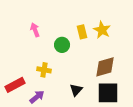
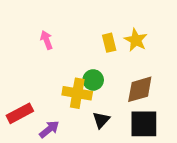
green circle: (62, 45) -> (93, 80), moved
yellow cross: (44, 70) -> (77, 93), moved, size x1.5

